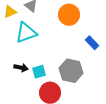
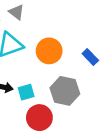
orange circle: (69, 15) -> (49, 51), moved

